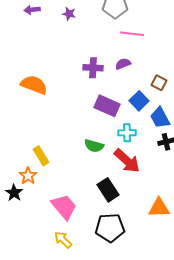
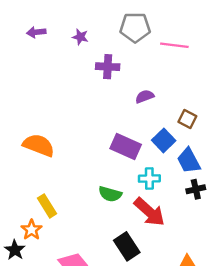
pink line: (132, 34) -> (174, 45), moved
purple cross: (93, 68) -> (108, 67), moved
orange semicircle: (34, 85) -> (39, 145), moved

